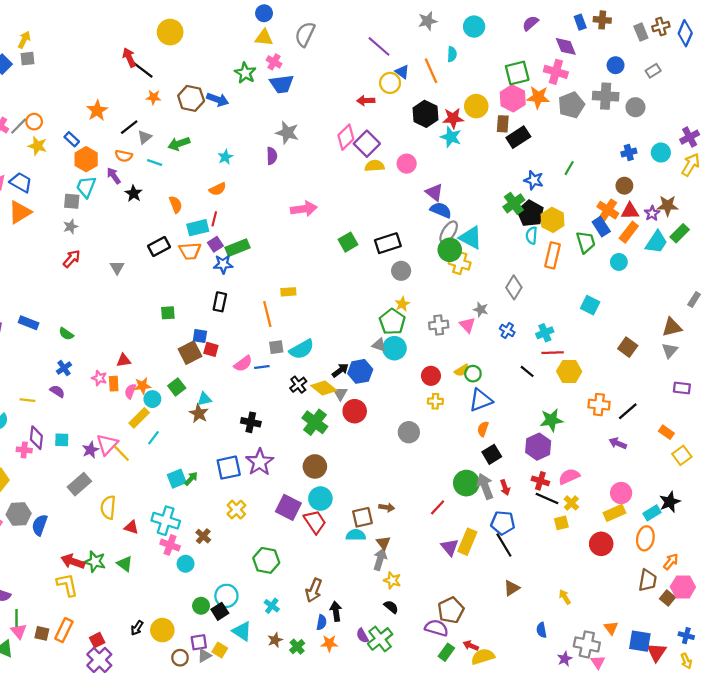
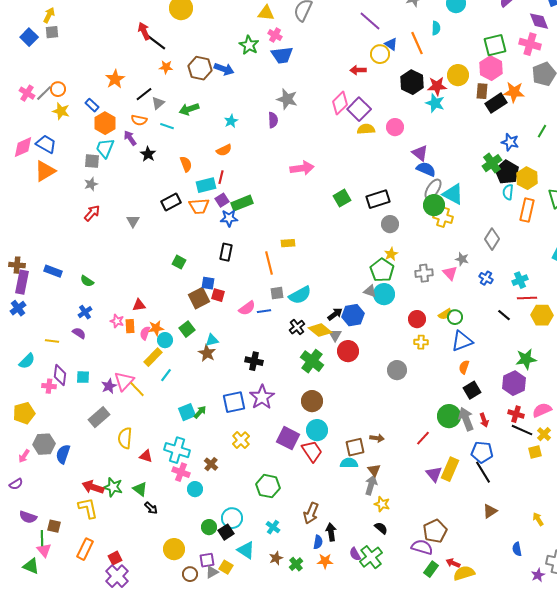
orange star: (538, 97) -> (514, 92), moved
green square: (168, 313) -> (179, 262), turned 32
black arrow: (137, 628) -> (151, 508), moved, turned -80
brown square: (42, 633) -> (54, 526), moved

